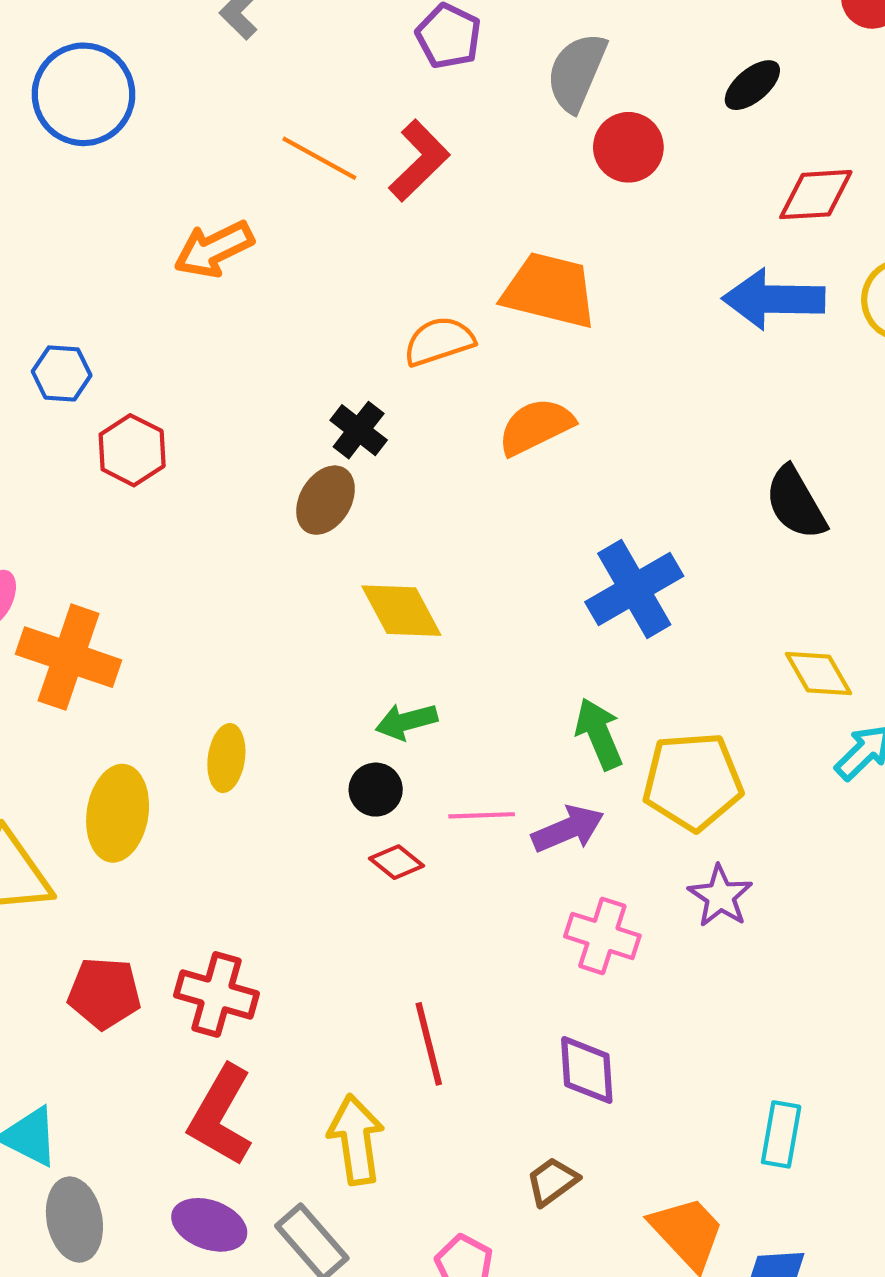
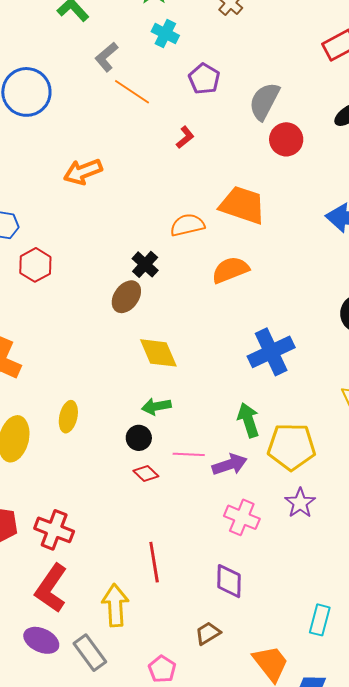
orange line: (319, 158) -> (132, 92), moved
red L-shape: (419, 161) -> (185, 137), size x0.6

